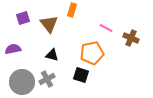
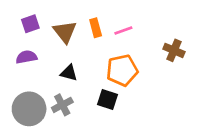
orange rectangle: (72, 10) -> (96, 28), moved, turned -32
pink line: (106, 28) -> (123, 30), moved, turned -48
purple semicircle: (13, 49) -> (26, 57), moved

